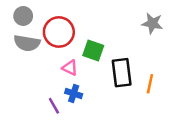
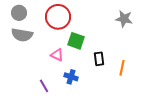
red circle: (59, 32) -> (58, 17), moved
black rectangle: (122, 73) -> (99, 59), size x0.6
blue cross: (74, 94) -> (71, 77), moved

